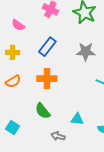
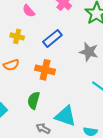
green semicircle: (43, 111) -> (34, 100), turned 42
cyan triangle: (77, 119) -> (66, 116), size x1.6

